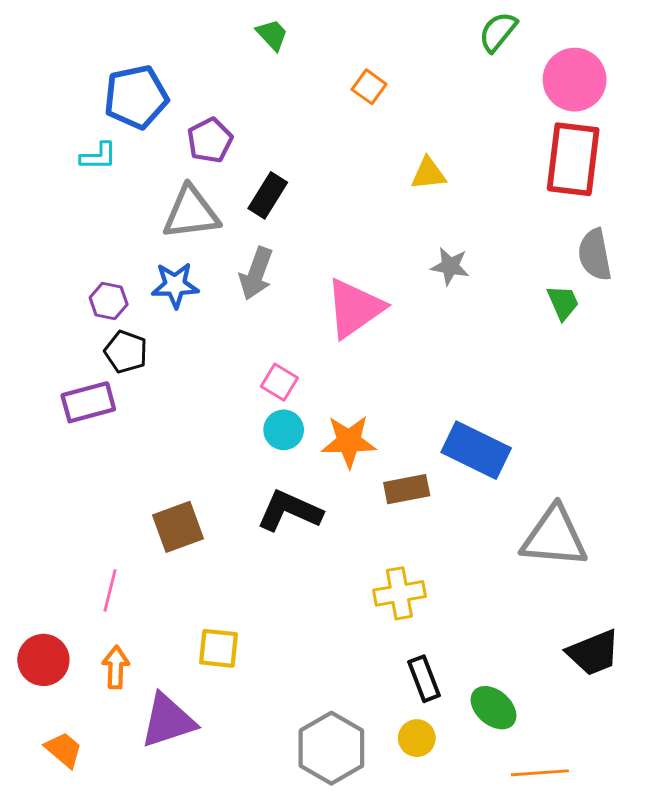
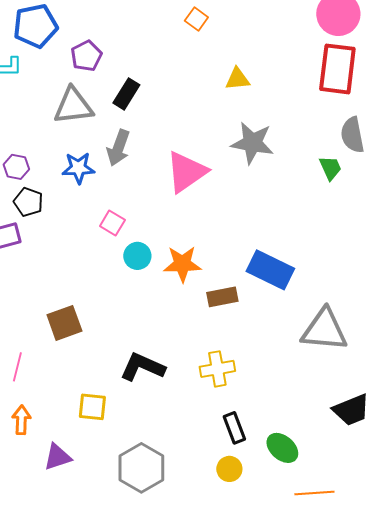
gray star: (450, 266) -> (252, 143), size x1.6
blue star: (175, 285) -> (78, 168), moved
pink square: (279, 382) -> (112, 223), moved
black L-shape: (289, 511) -> (142, 367), moved
purple triangle: (168, 721) -> (57, 457), size x0.7
gray hexagon: (331, 748) -> (141, 468), moved

